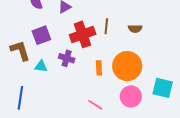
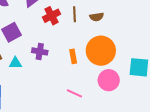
brown semicircle: (135, 29) -> (97, 17), moved
red cross: (83, 34) -> (52, 16), moved, size x0.7

